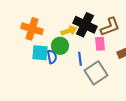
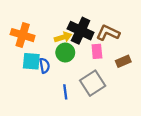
brown L-shape: (110, 27) -> (108, 33), turned -135
green circle: (60, 46) -> (65, 53), moved
blue line: (80, 59) -> (65, 92), moved

